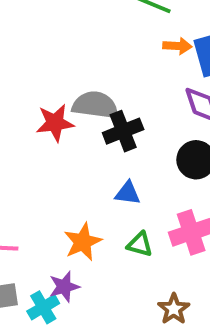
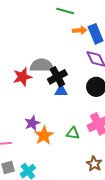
blue triangle: (128, 193) -> (61, 91), moved
purple star: (64, 287) -> (32, 123), moved

